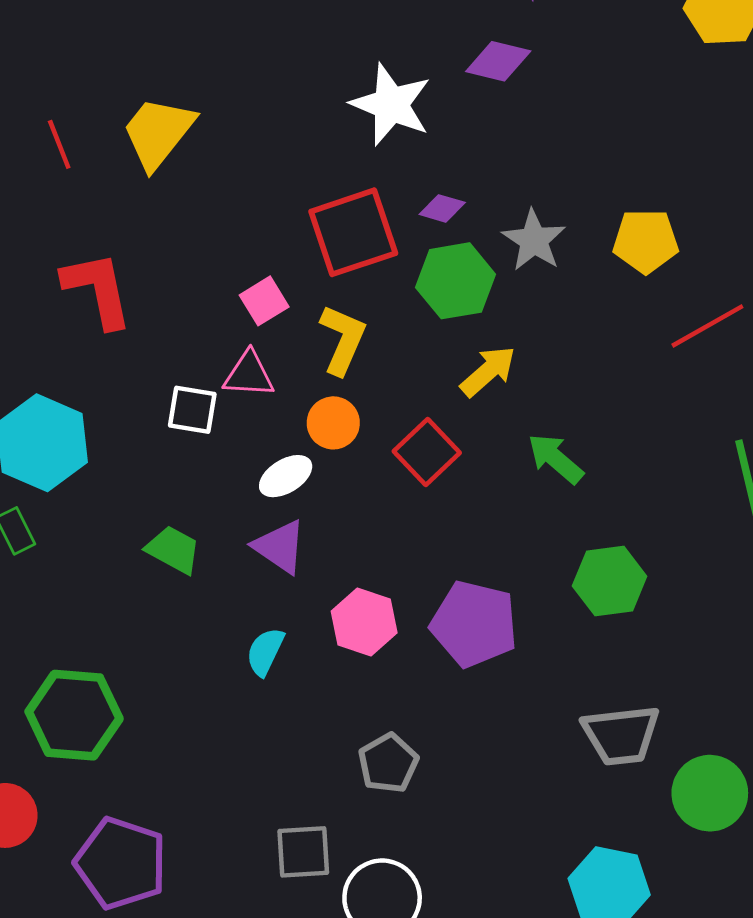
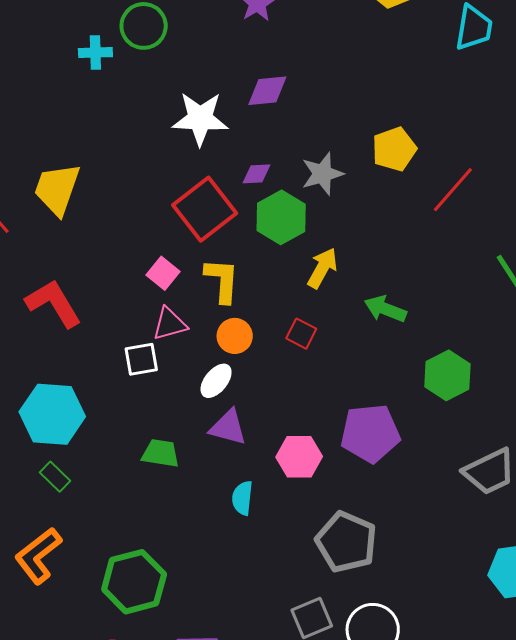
purple diamond: (498, 61) -> (267, 91), moved
gray star: (534, 240) -> (322, 174), turned -30
red square: (427, 452) -> (301, 334), size x0.7
gray pentagon: (388, 763) -> (346, 542), size x1.5

